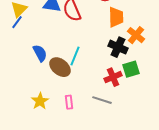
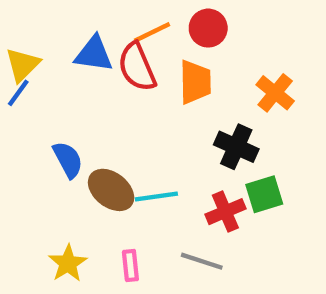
orange trapezoid: (116, 17) -> (195, 82), moved
orange cross: (136, 35) -> (275, 93), moved
cyan line: (75, 56) -> (156, 196), moved, turned 60

